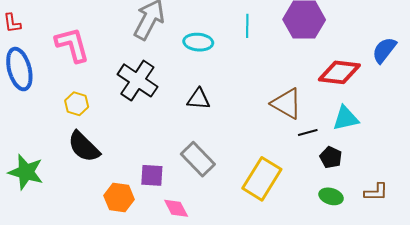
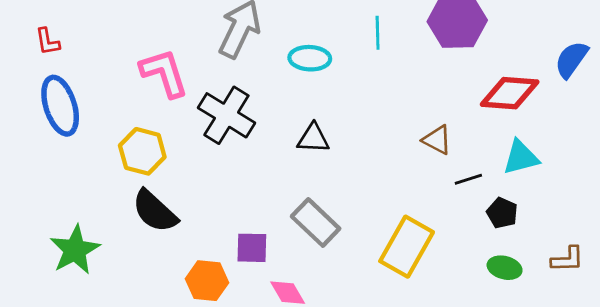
pink L-shape: (72, 45) -> (164, 73), moved
yellow hexagon: (77, 104) -> (142, 151), size x1.4
brown triangle: (287, 104) -> (437, 140), size x0.7
green star: (26, 172) -> (75, 250), turned 30

